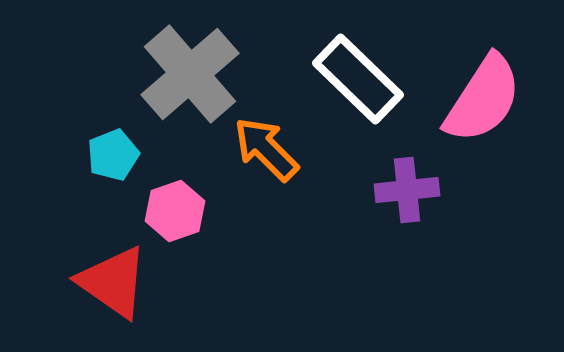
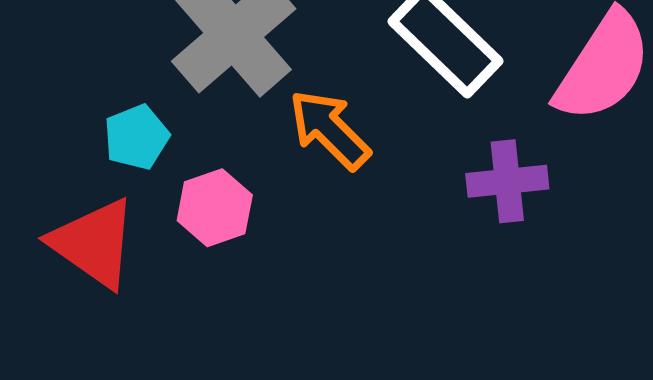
red triangle: (113, 282) -> (94, 243), moved

